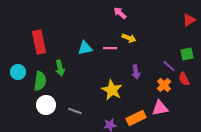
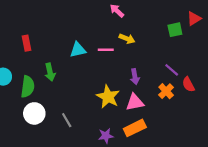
red rectangle: (39, 42) -> (26, 43), size x0.6
green square: (187, 54) -> (175, 30), moved
pink triangle: (160, 108) -> (135, 102), moved
gray line: (75, 111) -> (67, 120), turned 40

